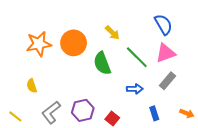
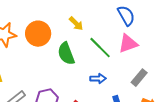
gray rectangle: (167, 81) -> (139, 78), moved

